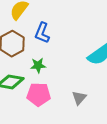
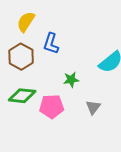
green star: (38, 65) -> (71, 80), moved

